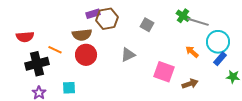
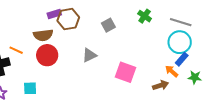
gray line: (198, 22) -> (181, 22), moved
gray square: (147, 25) -> (108, 25), turned 32
orange arrow: (192, 52) -> (172, 71), moved
brown arrow: (190, 84) -> (161, 85), moved

